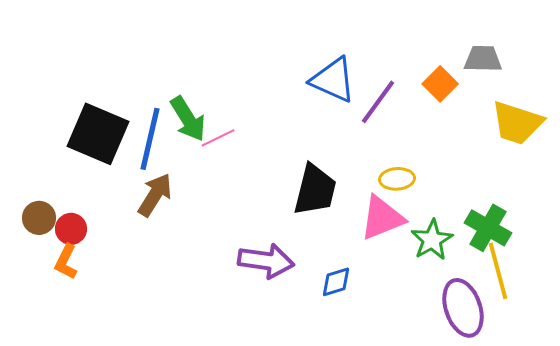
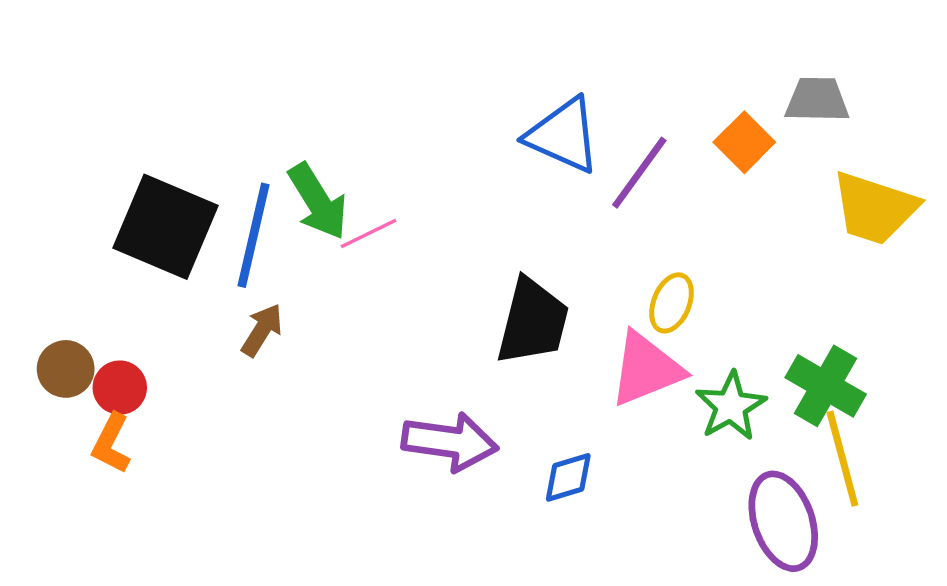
yellow ellipse: (397, 179) -> (672, 303), turned -64
brown arrow: (155, 195) -> (262, 330), size x0.7

